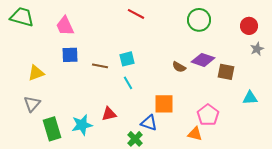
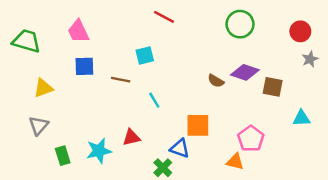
green trapezoid: (22, 17) -> (26, 41), moved
cyan square: (127, 59) -> (145, 55), moved
green rectangle: (52, 129) -> (63, 156), size x0.7

